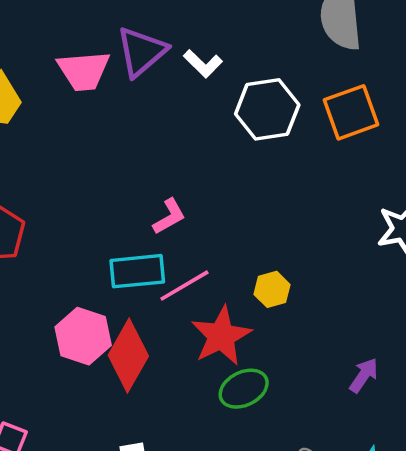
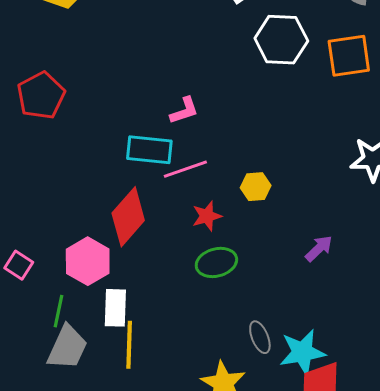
pink hexagon: (83, 336) -> (88, 261), moved
red star: (221, 336) -> (207, 216), size x0.6
purple arrow: (364, 375) -> (319, 249), moved

